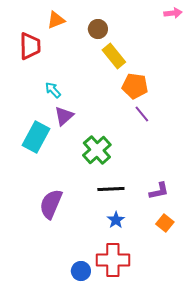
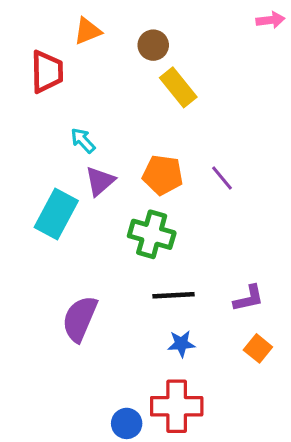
orange pentagon: (135, 86) -> (163, 175), moved
green cross: (97, 150) -> (152, 234), turned -32
blue star: (116, 220) -> (181, 344), turned 30

